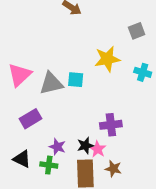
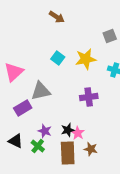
cyan square: (76, 80) -> (58, 58), moved, turned 32
gray triangle: (51, 83) -> (41, 91), moved
purple cross: (111, 125) -> (89, 97), moved
green cross: (49, 165) -> (38, 146), turned 32

